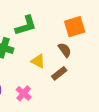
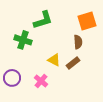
brown semicircle: (65, 50) -> (78, 42), turned 32
yellow triangle: (38, 61) -> (54, 60), moved

